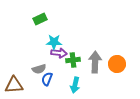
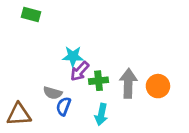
green rectangle: (40, 19) -> (31, 15), moved, turned 40
purple arrow: (59, 53) -> (80, 71), turned 126
gray semicircle: (39, 69) -> (53, 93), turned 32

